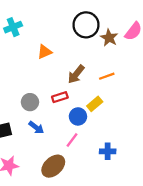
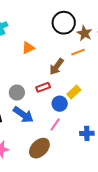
orange line: (107, 76) -> (78, 52), moved
blue arrow: (36, 128) -> (23, 115), size x1.5

